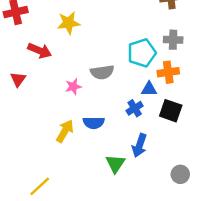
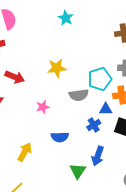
yellow star: (69, 23) -> (57, 68), moved
gray semicircle: (102, 72) -> (79, 95), moved
yellow arrow: (65, 131) -> (25, 152), moved

